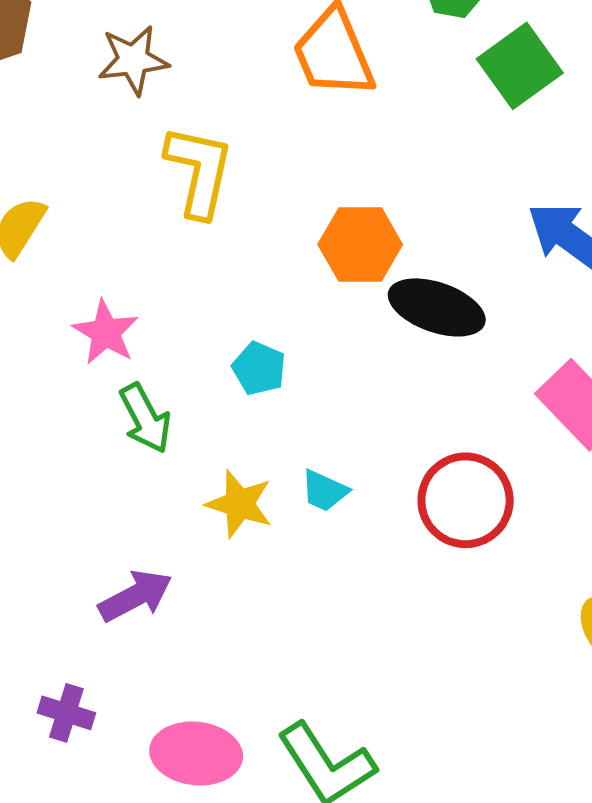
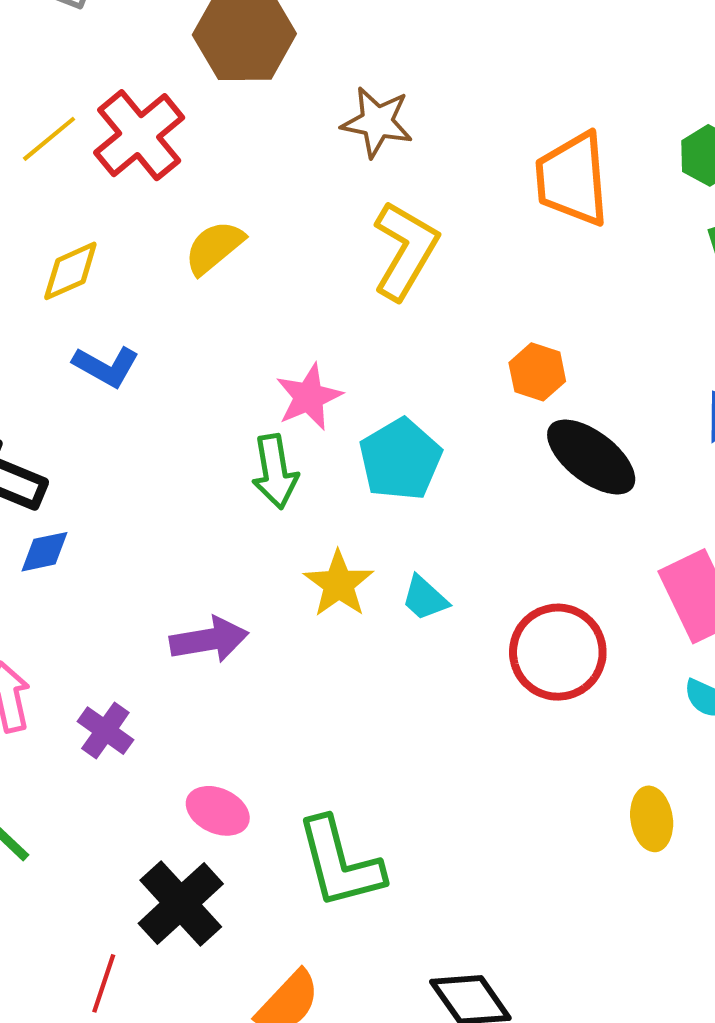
orange hexagon: (360, 244) -> (537, 372), size x0.7
pink star: (106, 332) -> (309, 397), moved
cyan pentagon: (259, 368) -> (400, 459), size x1.5
pink ellipse: (196, 754) -> (218, 811), size x0.7

